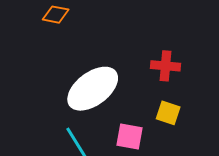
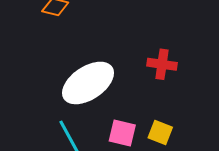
yellow square: (168, 113) -> (160, 133), moved

